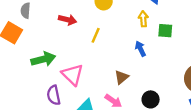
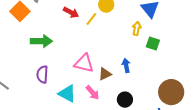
yellow line: (96, 35) -> (91, 19), moved
blue arrow: (140, 49) -> (126, 65), moved
pink triangle: (72, 75) -> (84, 63), moved, turned -45

